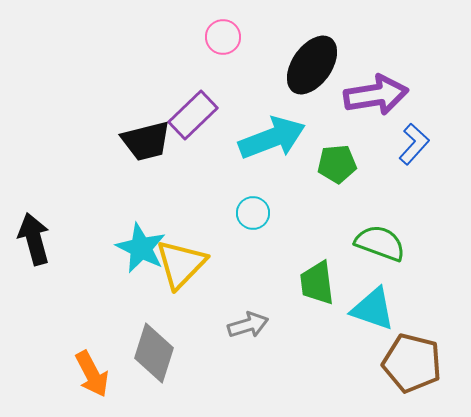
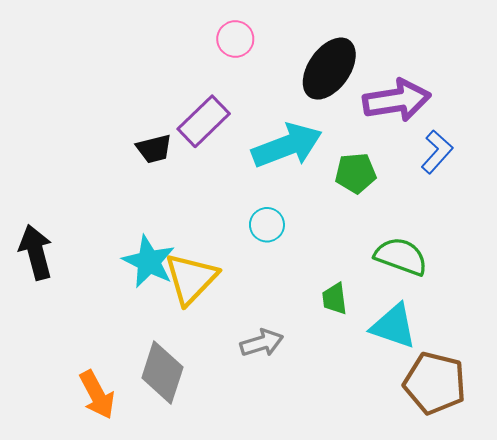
black trapezoid: (146, 141) -> (154, 149), size x0.7
green trapezoid: (317, 283) -> (335, 299), size x0.7

